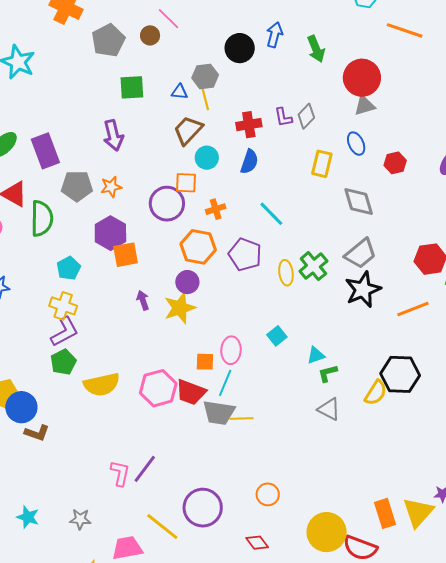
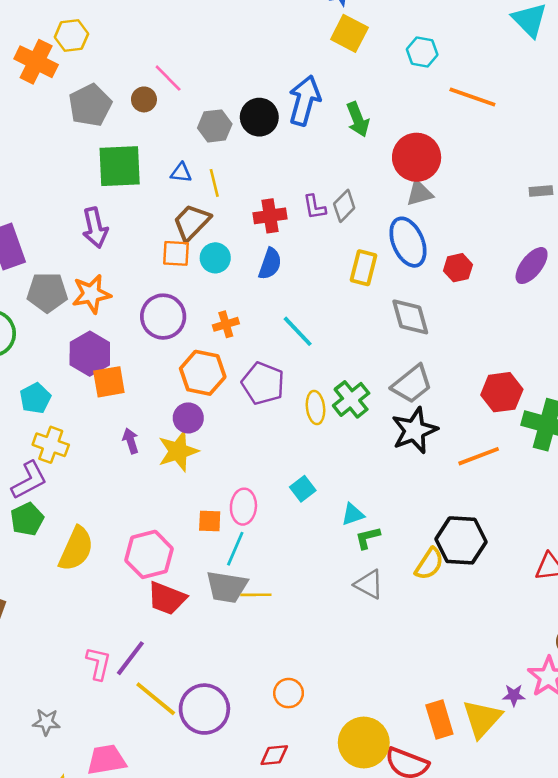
blue arrow: (275, 35) -> (304, 100), size x1.5
gray hexagon: (205, 76) -> (215, 126), moved
green square: (132, 87) -> (120, 166), size x1.4
blue ellipse: (356, 144) -> (408, 242), size x1.6
orange square: (186, 183) -> (176, 253), moved
orange star: (111, 187) -> (91, 294), size x1.4
yellow cross: (63, 306) -> (51, 445), moved
yellow semicircle: (102, 385) -> (76, 549), turned -54
red trapezoid: (191, 392) -> (167, 598), moved
yellow line: (162, 526) -> (156, 699), moved
red diamond: (257, 543) -> (274, 755), turned -60

